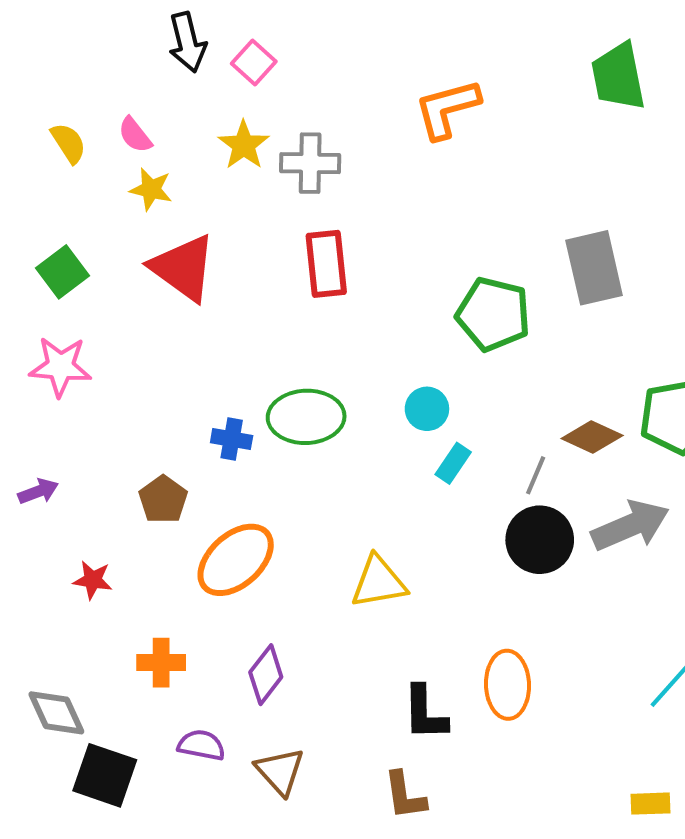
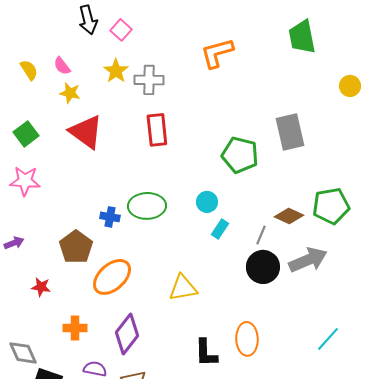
brown pentagon: (163, 499) -> (76, 247), size x1.4
purple diamond: (266, 675) -> (127, 334), size x1.4

